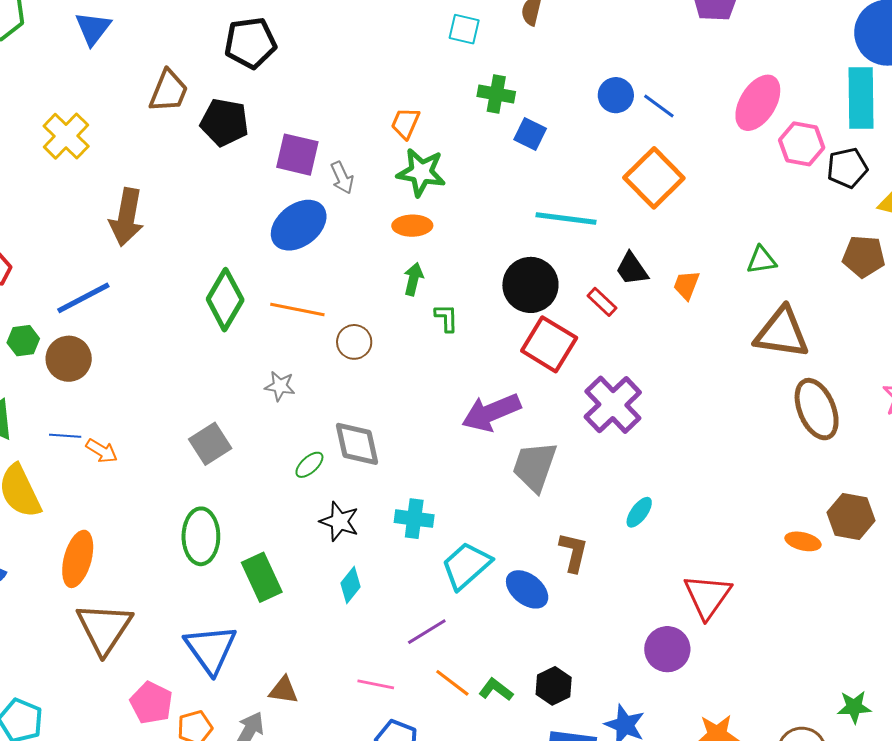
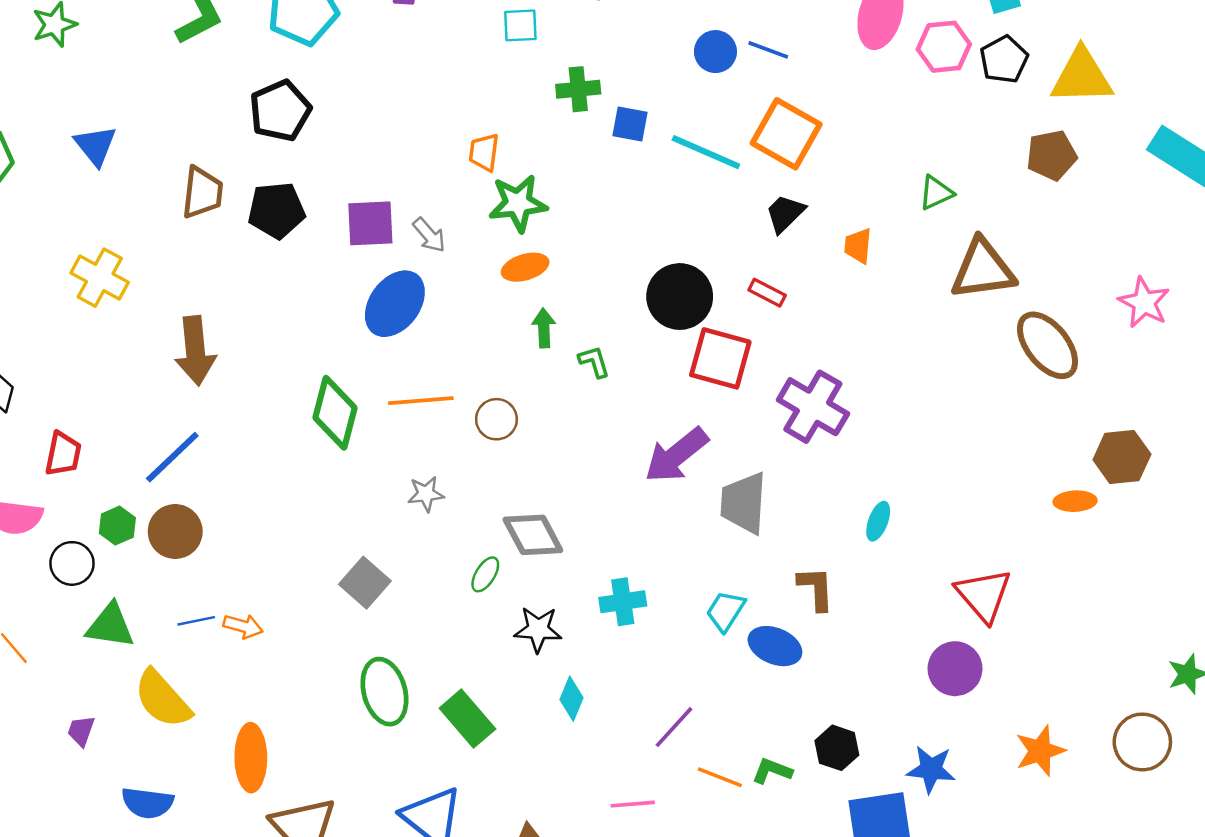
cyan line: (566, 218) -> (706, 152), moved, turned 32
black trapezoid: (632, 269) -> (785, 214), moved, turned 96
cyan trapezoid: (466, 566) -> (726, 611), moved, size x0.7

